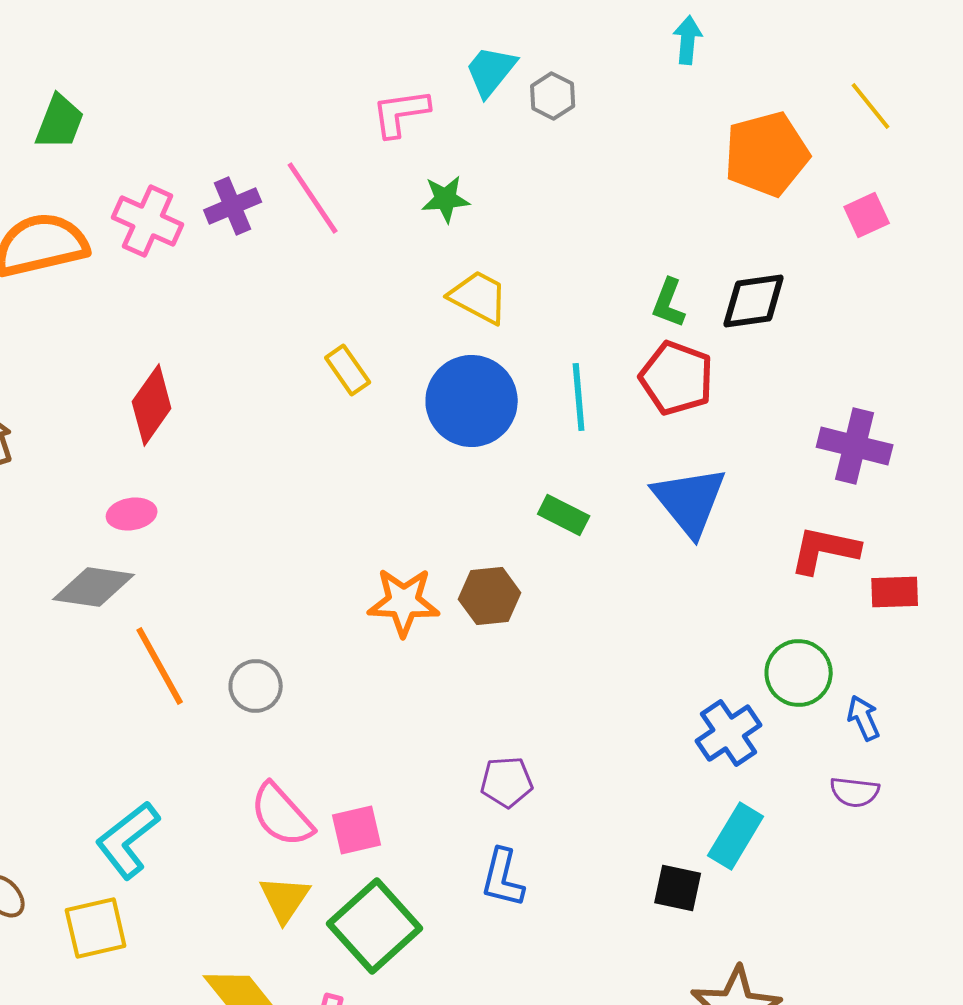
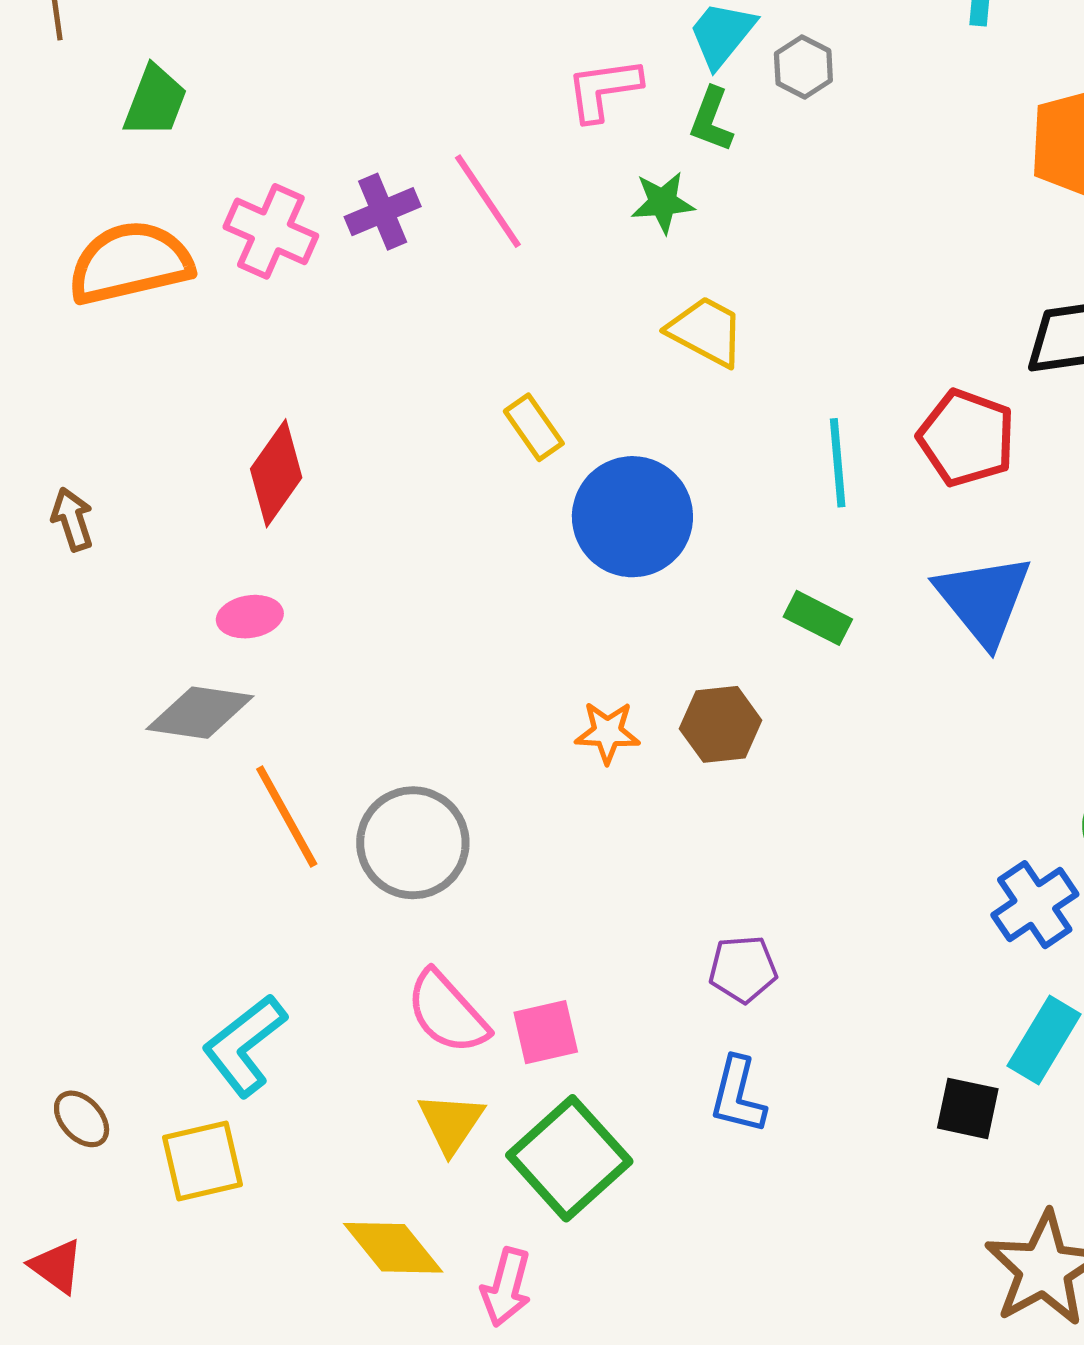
green L-shape: (669, 303) -> (711, 120), moved
blue circle: (472, 401) -> (632, 517), moved
orange star: (404, 602) -> (607, 732), size x0.7
gray circle: (256, 686) -> (413, 843), size x1.6

